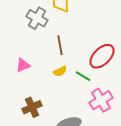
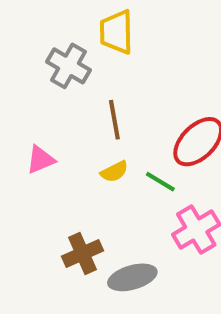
brown cross: (32, 107) -> (82, 253), moved

